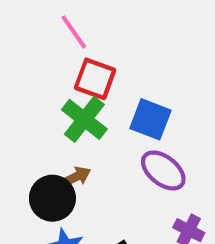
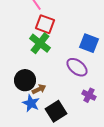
blue square: (150, 119) -> (89, 43), moved
brown arrow: (76, 177) -> (39, 89), moved

